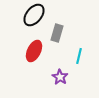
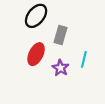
purple star: (60, 77) -> (60, 68), moved

